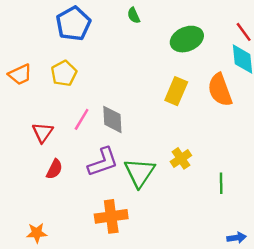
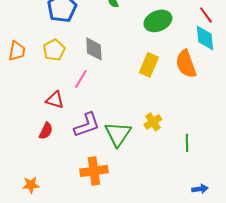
orange trapezoid: (20, 74) -> (17, 51), turned -55
pink line: (82, 119) -> (81, 79), moved
gray diamond: (112, 119) -> (94, 49), moved
red triangle: (43, 132) -> (55, 100), moved, turned -48

